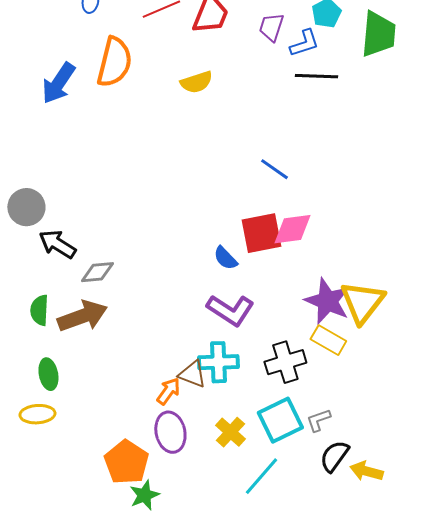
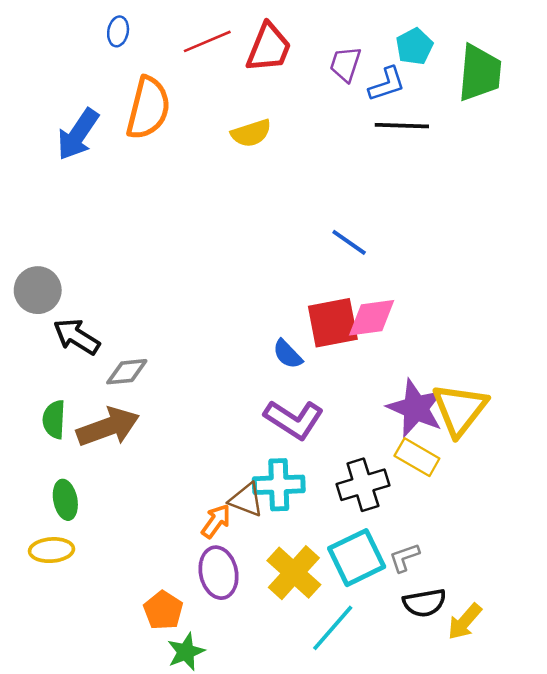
yellow cross: (230, 432) -> (294, 573), size x1.4
black semicircle: (334, 456) -> (424, 603), turned -136
orange pentagon: (126, 462) -> (163, 610), size x0.7
yellow arrow: (366, 471) -> (465, 622), turned -64

